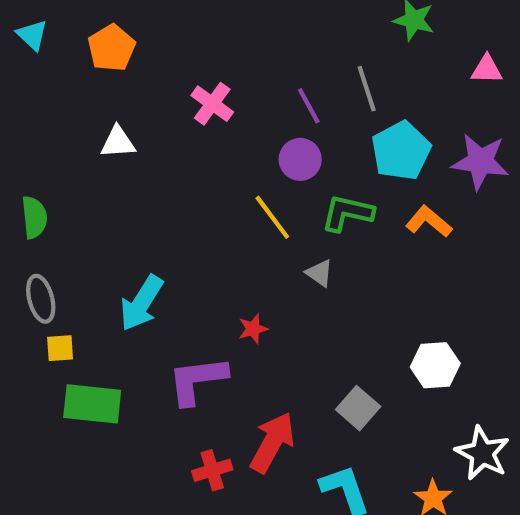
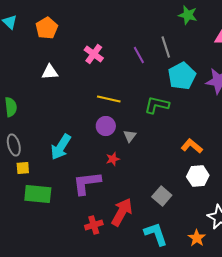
purple circle: (300, 159) -> (106, 126), moved
yellow line: (272, 217) -> (109, 99), moved, turned -40
orange L-shape: (429, 222) -> (192, 146), moved
gray triangle: (319, 273) -> (130, 136), moved, turned 32

